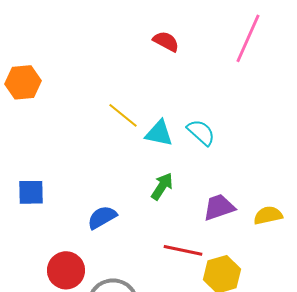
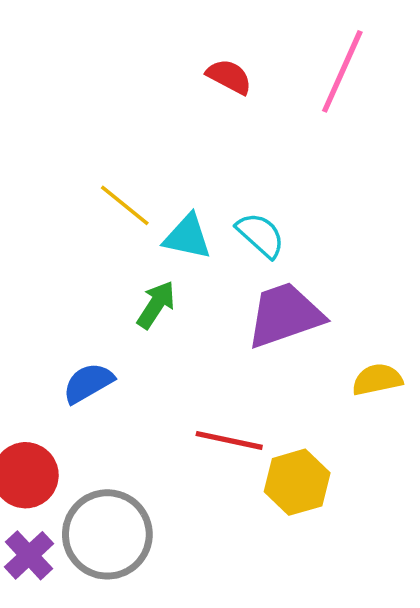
red semicircle: (166, 41) -> (229, 77), moved
green arrow: (162, 186) -> (156, 305), moved
purple trapezoid: (219, 207) -> (285, 315), moved, size x1.4

